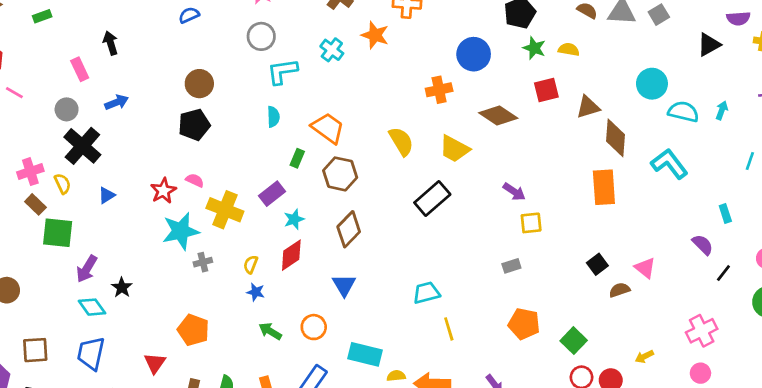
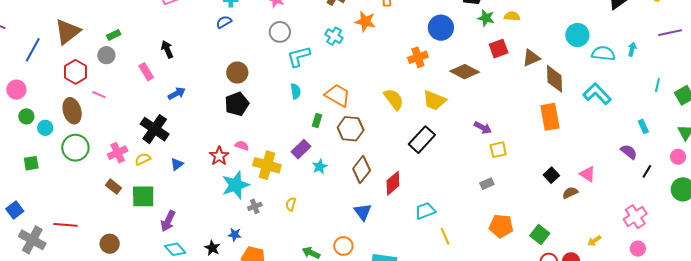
gray circle: (67, 109) -> (106, 55), moved
yellow semicircle: (63, 184) -> (143, 159), turned -84
brown rectangle: (35, 204) -> (113, 187), moved
red diamond: (291, 255) -> (393, 183), moved
black star: (122, 287) -> (212, 248), moved
blue star: (256, 292) -> (235, 235), moved

